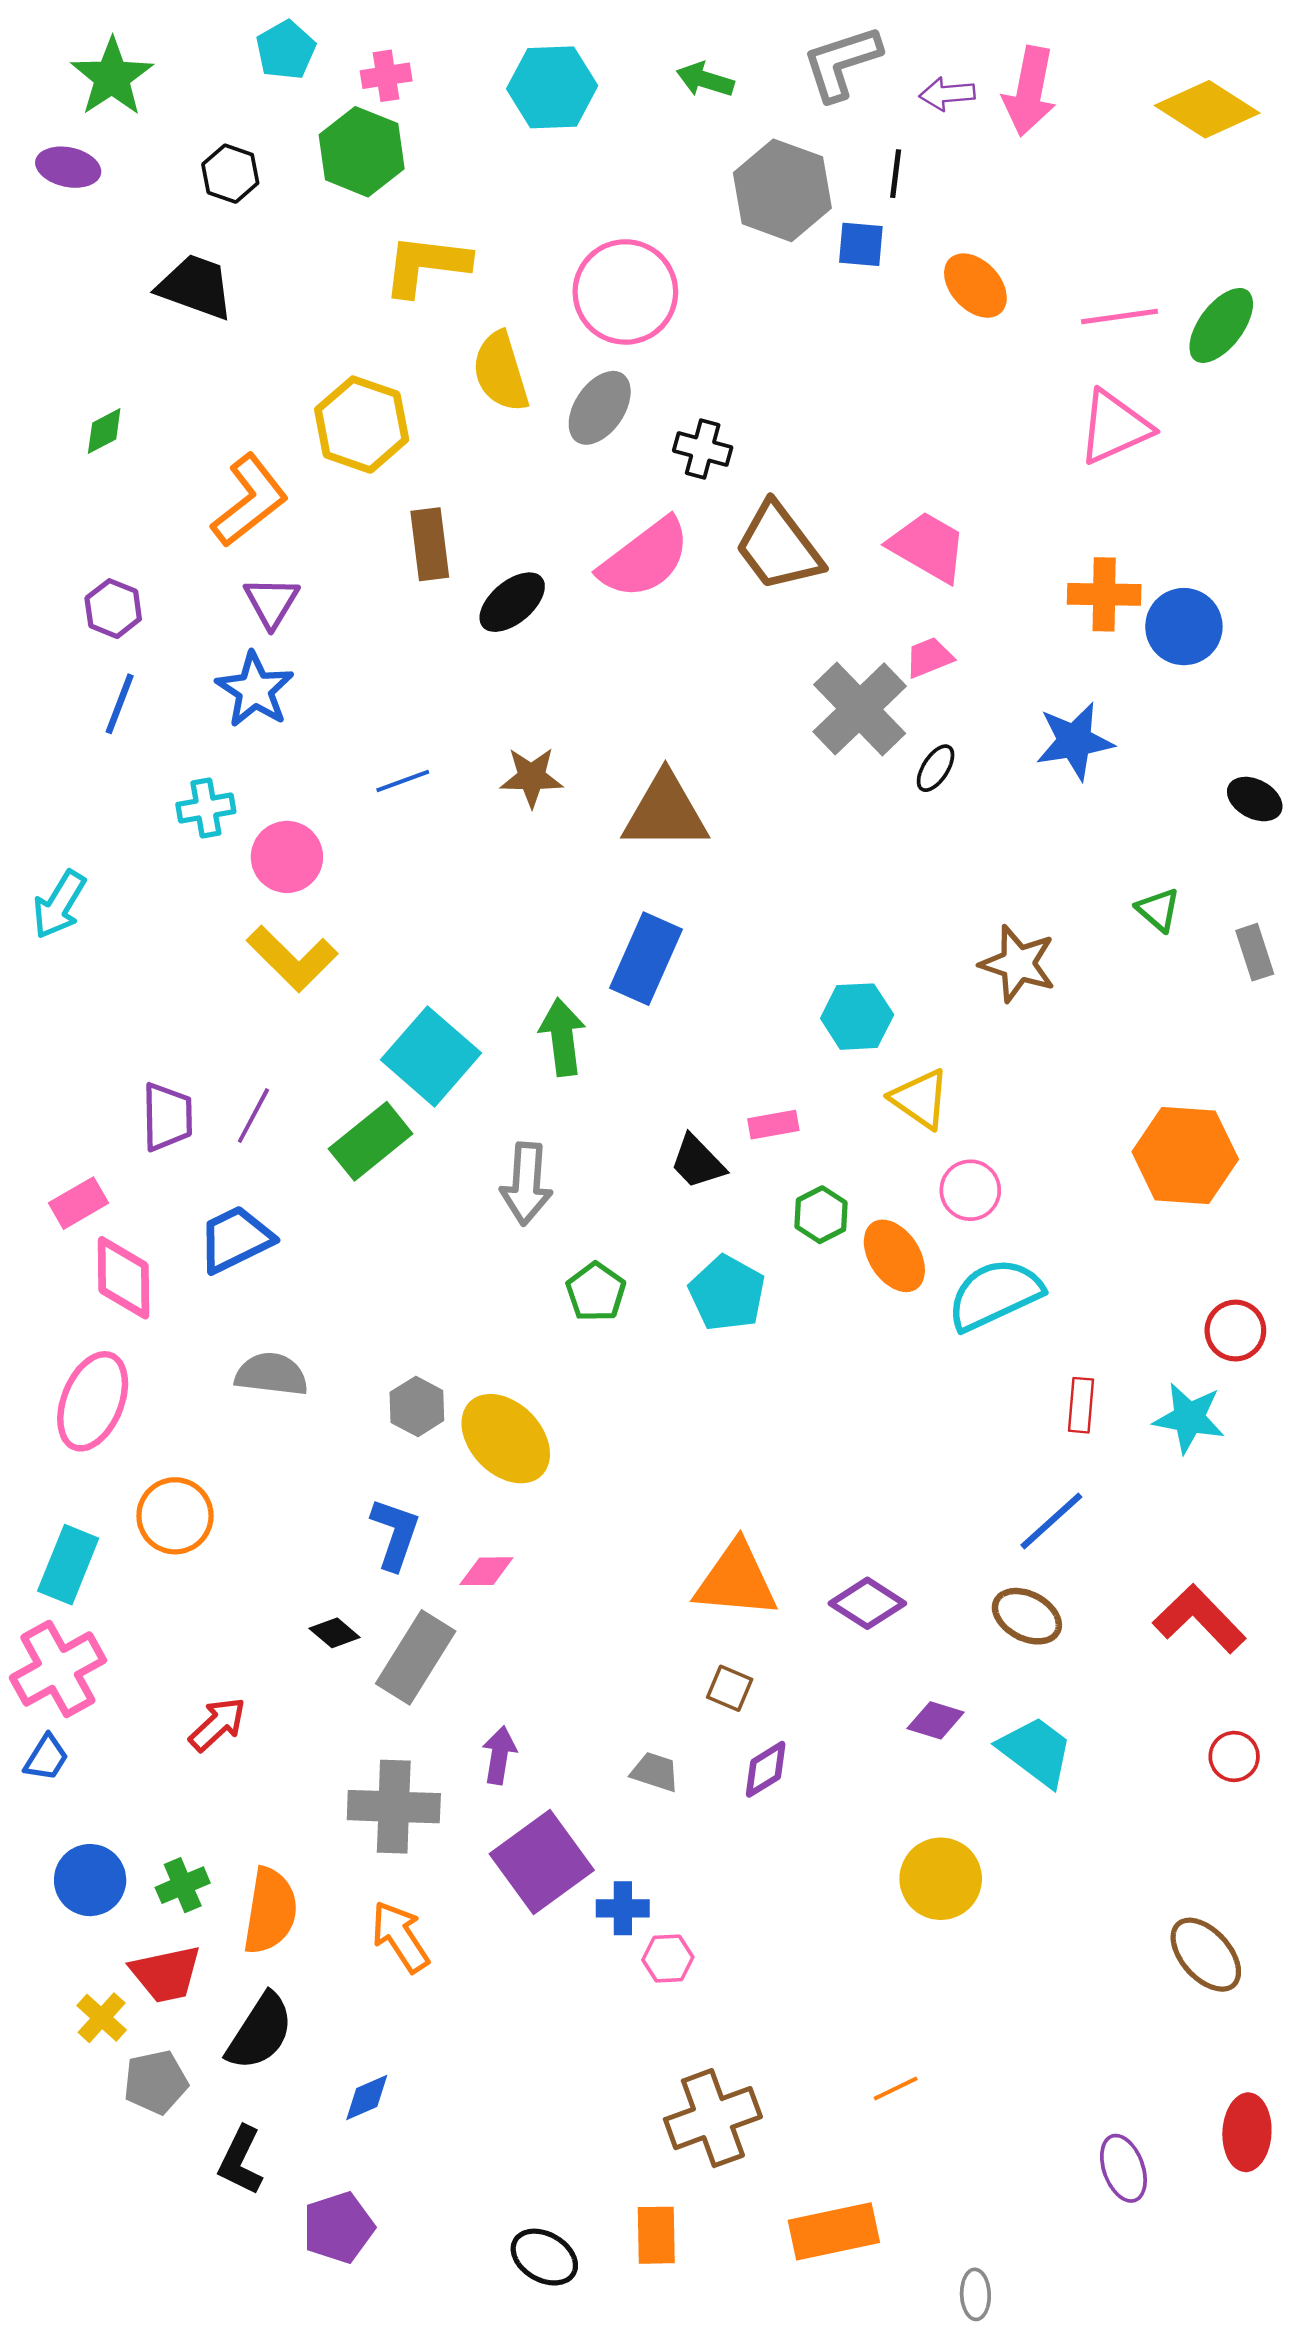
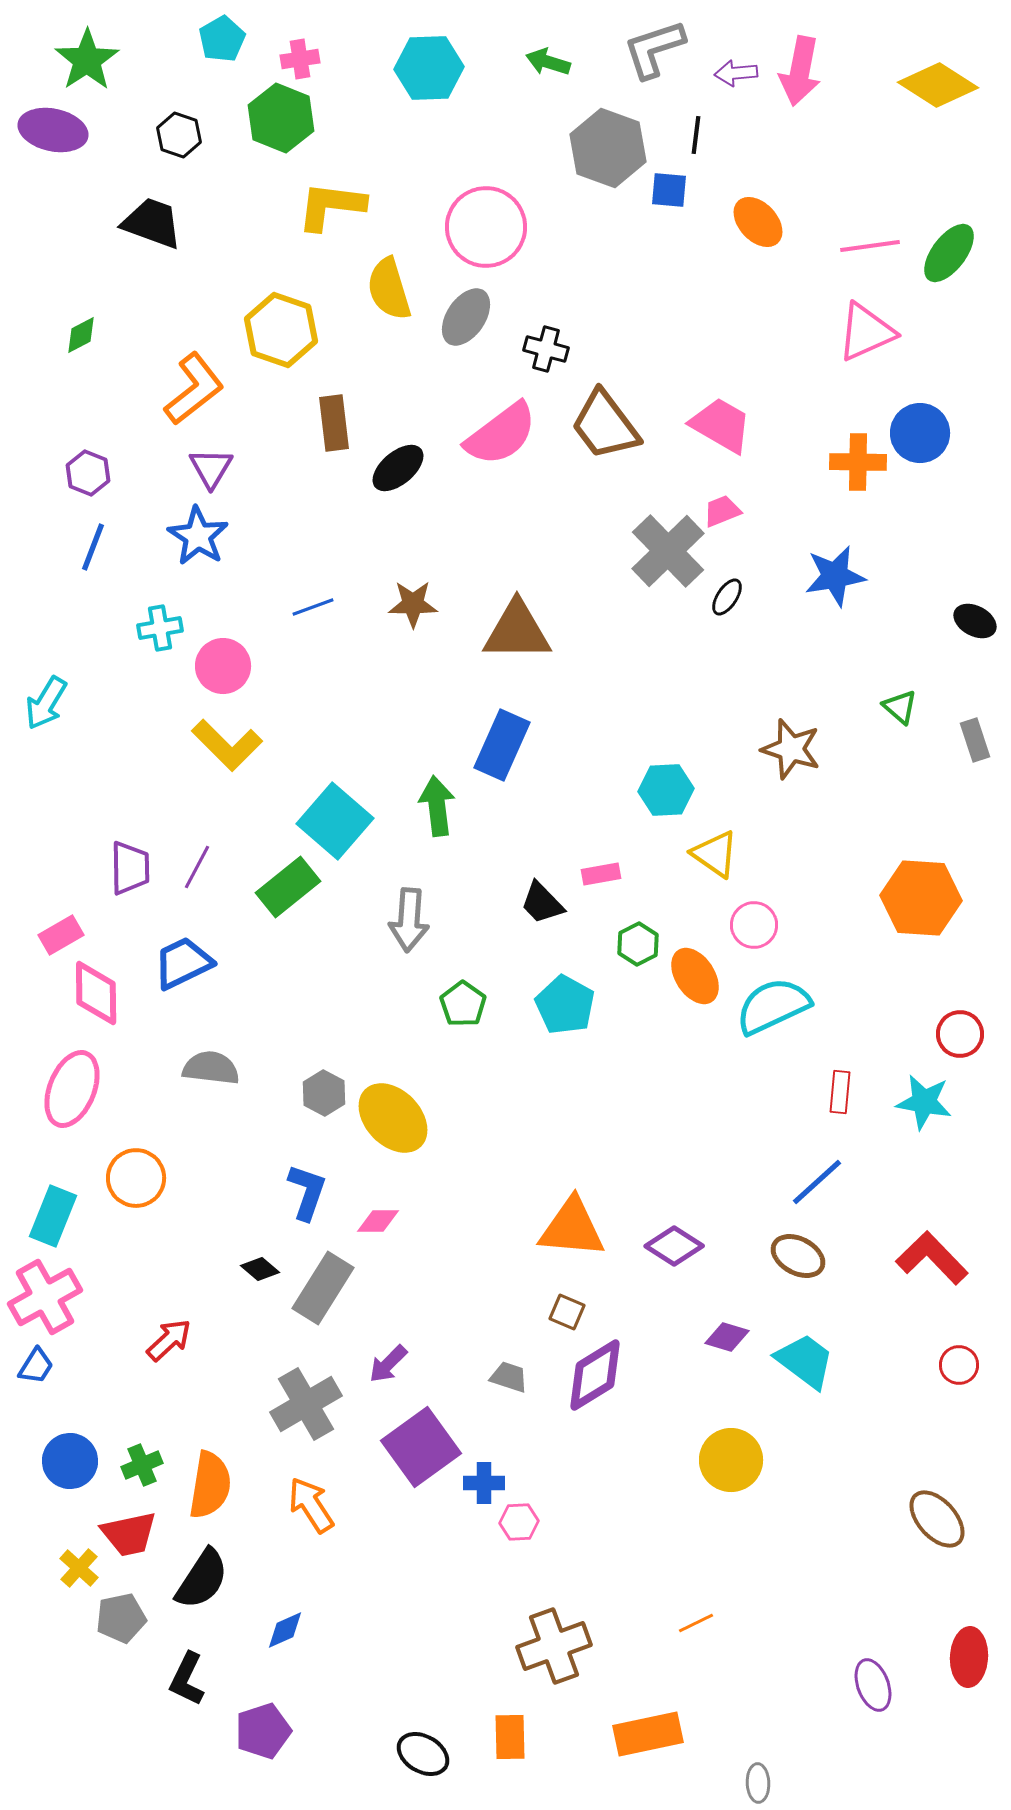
purple ellipse: (68, 167) -> (53, 130), size x1.4
blue circle: (1184, 627) -> (920, 433), moved
purple arrow: (499, 1755) -> (388, 1364), turned -144
purple diamond: (766, 1769) -> (595, 1375), size x1.6
gray cross: (394, 1807) -> (306, 1404), turned -32

